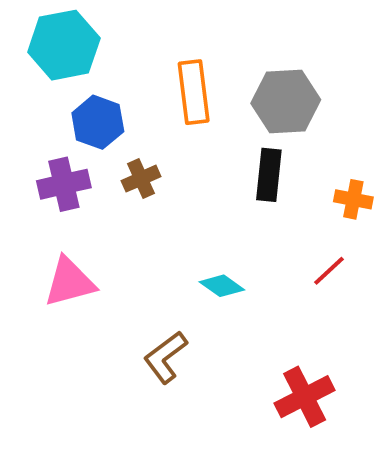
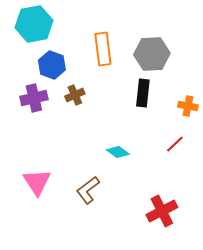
pink triangle: (70, 282) -> (37, 182), moved, turned -48

